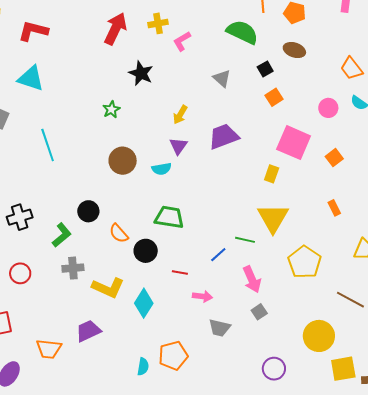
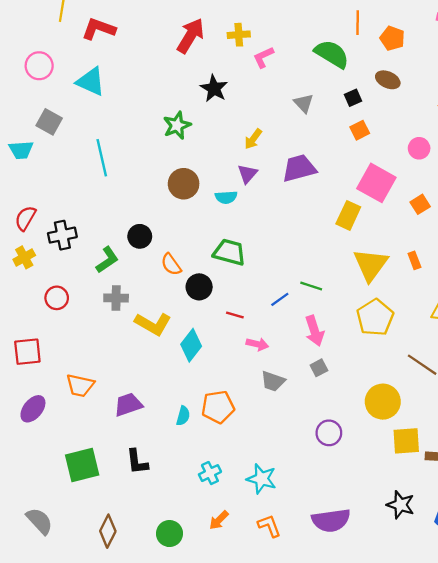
green star: (111, 109) -> (177, 125), size x1.4
yellow rectangle: (272, 174) -> (348, 215), size x1.4
yellow triangle: (273, 218) -> (371, 265), moved
purple trapezoid: (88, 331) -> (128, 405), moved

